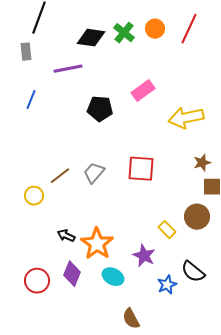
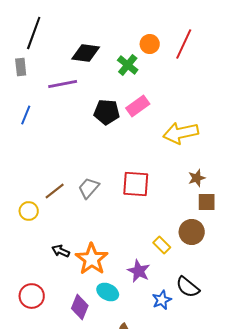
green cross: (124, 33) -> (128, 65), moved
black pentagon: (100, 109) -> (107, 112), moved
purple diamond: (72, 274) -> (80, 307), moved

